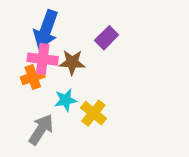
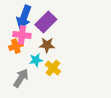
purple rectangle: (107, 38) -> (46, 22), moved, size x1.5
brown star: (72, 62) -> (47, 45), moved

